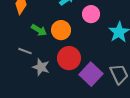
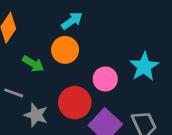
pink circle: (91, 14) -> (105, 79), moved
orange circle: (61, 30) -> (65, 50), moved

